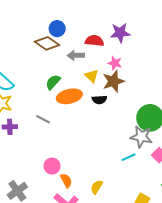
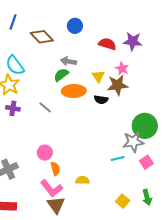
brown diamond: (47, 43) -> (42, 37), moved
gray arrow: (76, 55) -> (69, 61), moved
gray star: (141, 137) -> (133, 142), turned -30
yellow semicircle: (97, 187) -> (82, 180), turned 48

